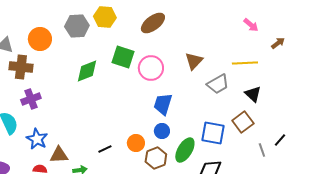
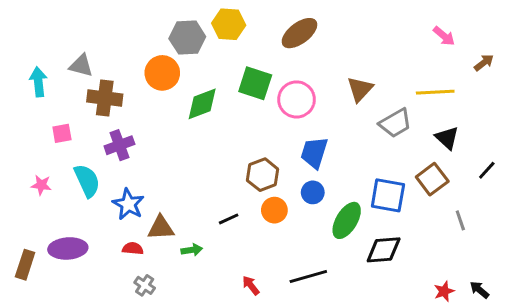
orange circle: (40, 39) -> (162, 73), moved
black line: (280, 140) -> (487, 170), moved
brown hexagon: (156, 158) -> (263, 175), moved

